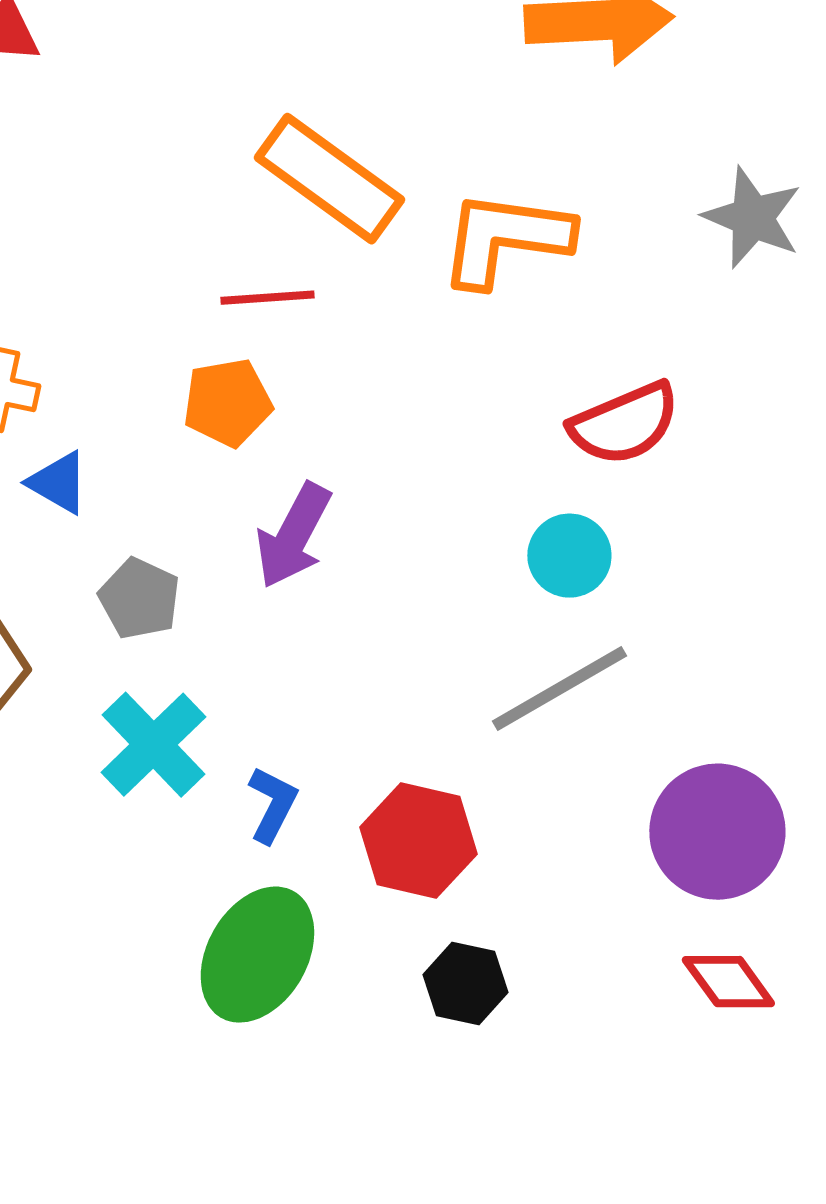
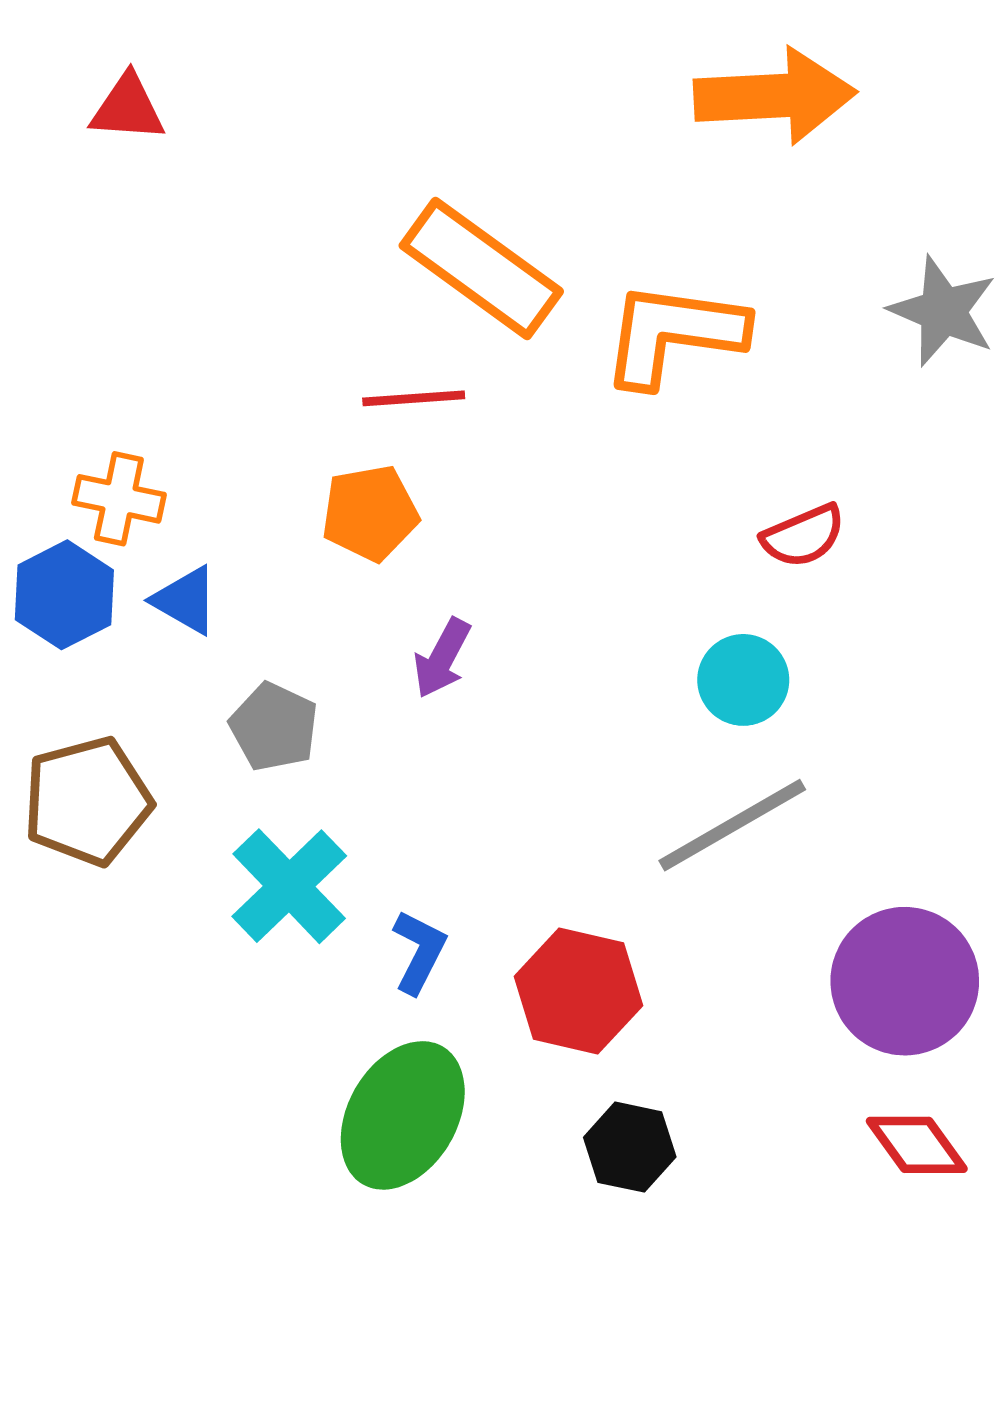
red semicircle: (624, 424) -> (803, 536), size x0.7
purple arrow: (293, 536) -> (442, 658), size x0.7

